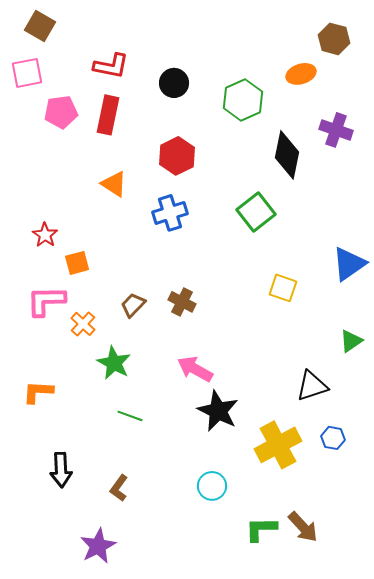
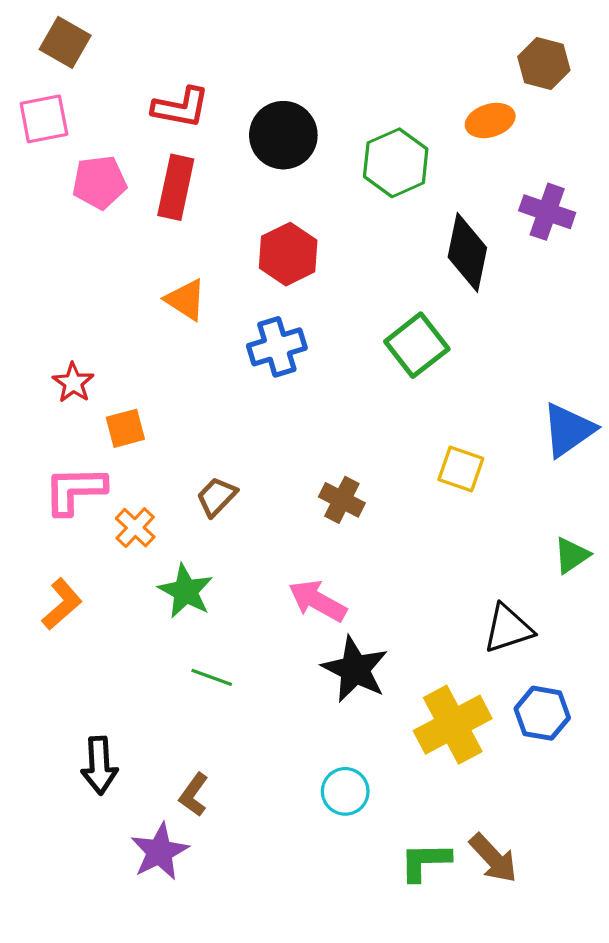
black circle: (174, 83) -> (283, 135), size x1.4
brown cross: (182, 302) -> (342, 500), moved
orange L-shape: (38, 392) -> (62, 604), moved, turned 136
blue hexagon: (333, 438) -> (542, 713), size x1.4
purple star: (98, 546) -> (160, 852), moved

